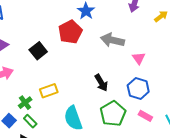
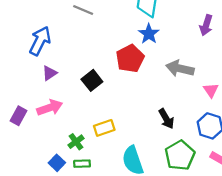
green rectangle: (30, 121) -> (82, 164), turned -48

